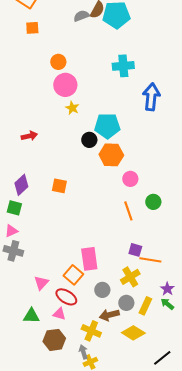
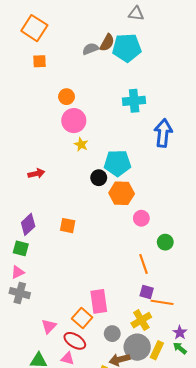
orange line: (128, 211) -> (143, 264), moved
gray circle: (126, 303) -> (137, 347), size x1.6

